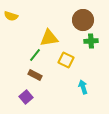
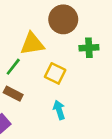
brown circle: (83, 20) -> (63, 19), moved
cyan arrow: (83, 87) -> (59, 110), moved

